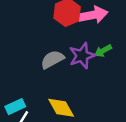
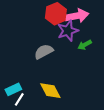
purple star: (82, 56) -> (68, 31), moved

